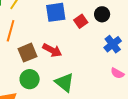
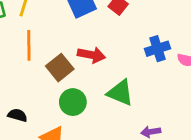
blue cross: (113, 44) -> (157, 49), moved, turned 36

